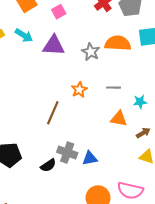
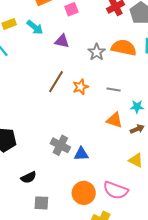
purple triangle: (54, 46) -> (62, 41), size x0.7
brown line: (53, 113) -> (56, 82), moved
brown arrow: (143, 133) -> (137, 129), moved
black semicircle: (48, 165) -> (29, 177), moved

